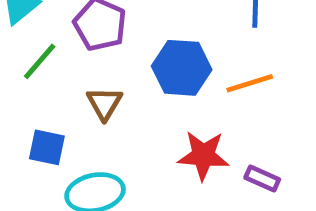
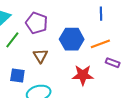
purple rectangle: (262, 179) -> (113, 63), moved

